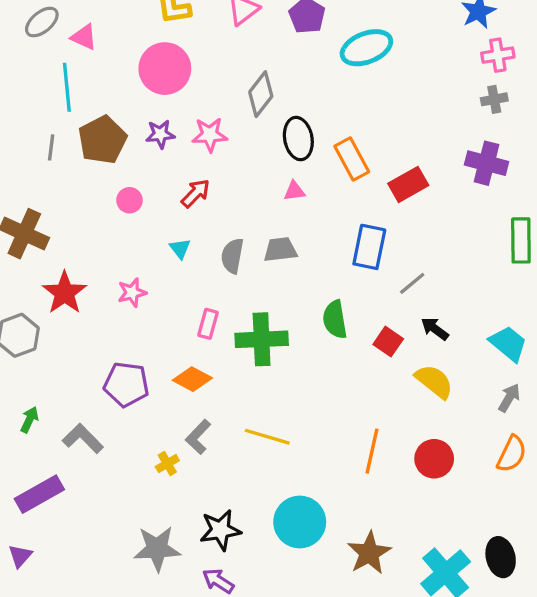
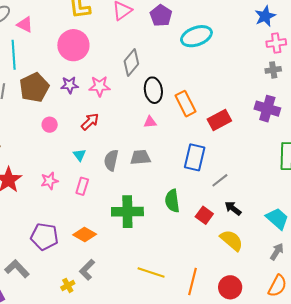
pink rectangle: (208, 324) -> (82, 186), moved
yellow line: (267, 437) -> (151, 272), moved

